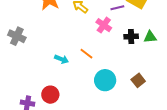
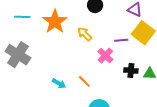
gray cross: (17, 36) -> (18, 55), size x1.4

